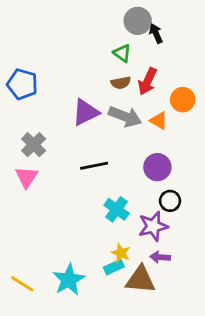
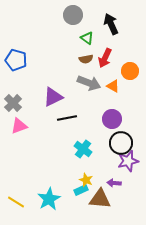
gray circle: (138, 21) -> (73, 15), moved
black arrow: (156, 34) -> (111, 24), size x1.5
purple triangle: (86, 112) -> (53, 97), moved
gray cross: (34, 145) -> (13, 103), moved
pink triangle: (27, 177) -> (19, 126), turned 36
black circle: (170, 201) -> (121, 143), size x1.5
purple star: (153, 226) -> (128, 161), moved

